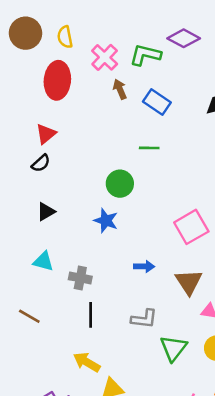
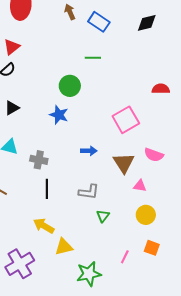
green triangle: (173, 348) -> (103, 216), moved, size x0.6

